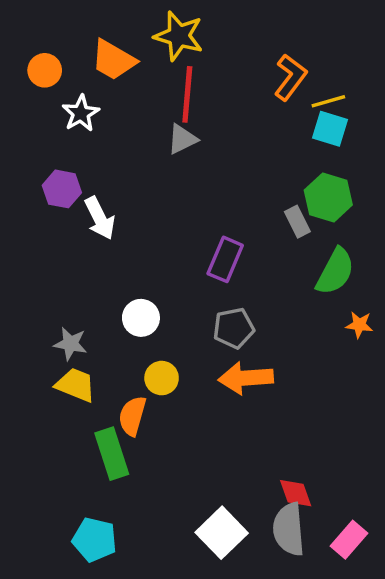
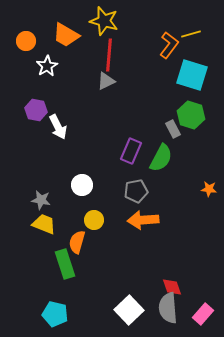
yellow line: (328, 101) -> (191, 34), moved
cyan square: (330, 129) -> (192, 75), size x1.5
green semicircle: (335, 271) -> (161, 158), moved

